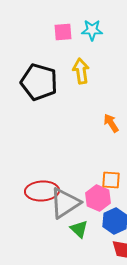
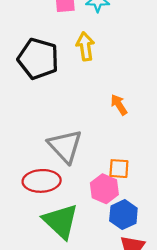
gray triangle: (65, 203) -> (65, 146), moved, turned -40
green triangle: (79, 229) -> (61, 221), moved, size x1.8

